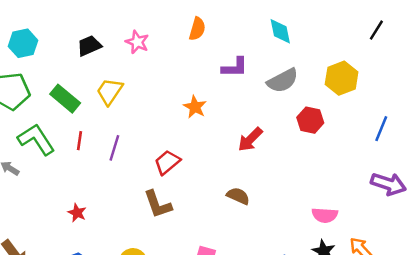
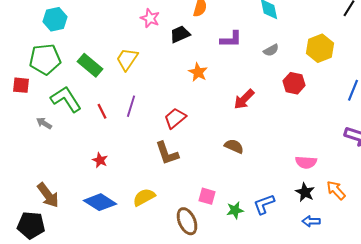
black trapezoid: (89, 46) -> (180, 34), moved
gray semicircle: (283, 81) -> (271, 50), size x0.6
red line: (80, 141) -> (102, 111), moved, turned -35

